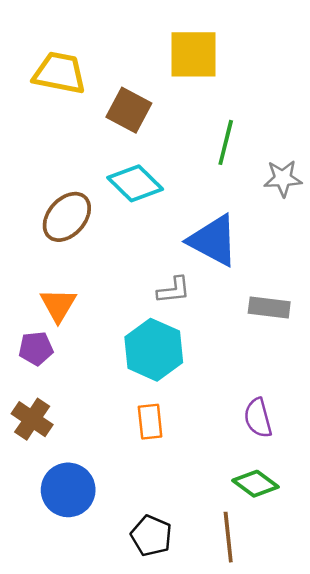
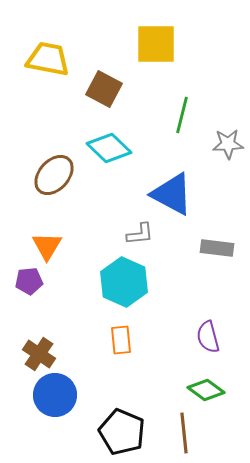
brown cross: (32, 419) -> (39, 354), moved
black pentagon: (151, 536) -> (122, 432), size x1.4

